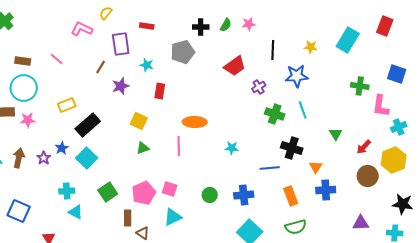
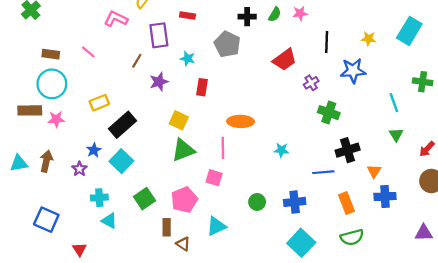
gray pentagon: (183, 52) -> (227, 44), turned -30
cyan line: (303, 110) -> (394, 103), moved
green triangle: (143, 148) -> (183, 150), size x1.6
black cross: (292, 148) -> (348, 150), turned -35
purple star: (44, 158) -> (79, 169), moved
pink square: (170, 189) -> (214, 178), moved

